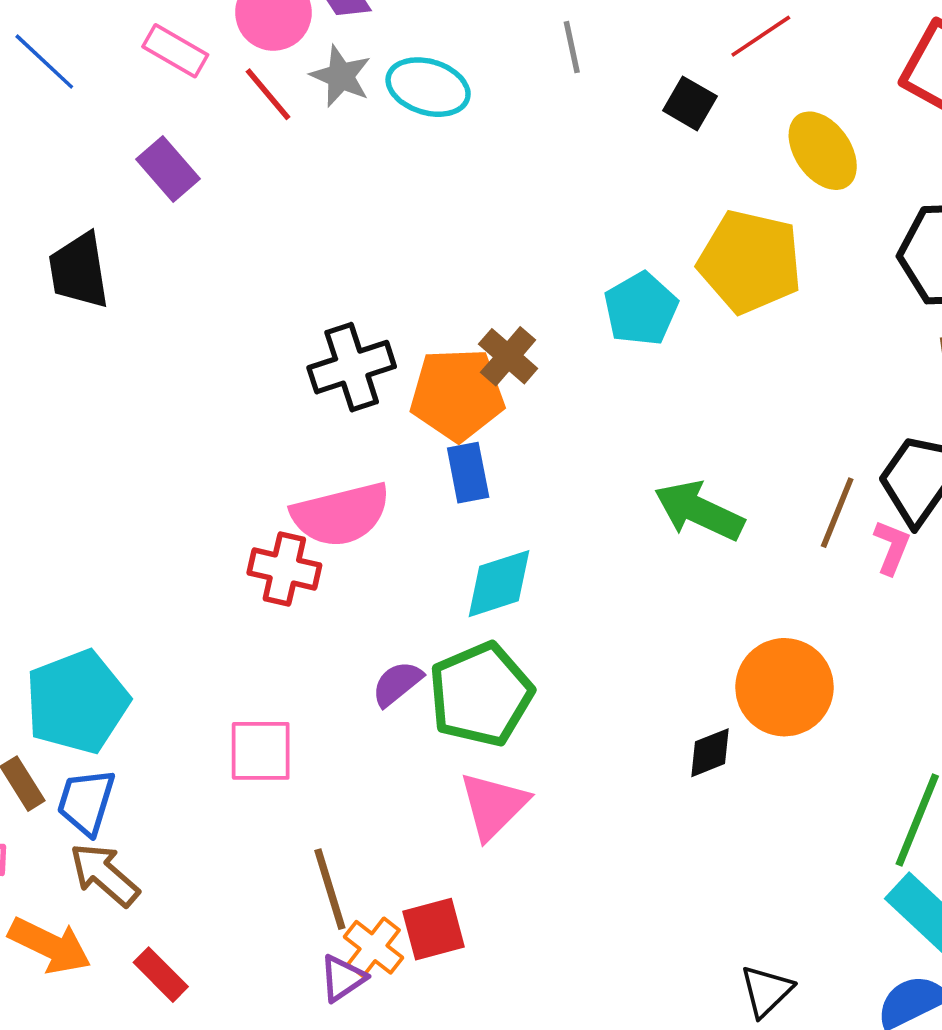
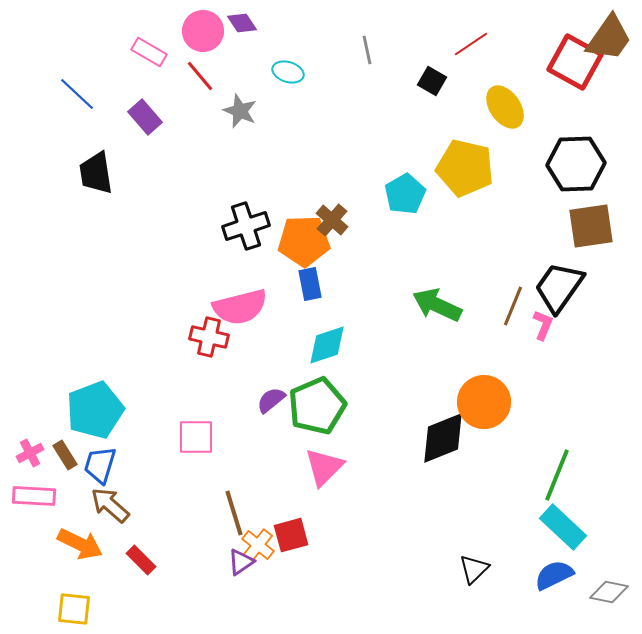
blue line: (44, 62) -> (77, 94), moved
gray star: (341, 76) -> (240, 111), moved
cyan ellipse: (428, 87) -> (288, 72), size x0.7
black diamond: (710, 753) -> (443, 438), size x1.8

